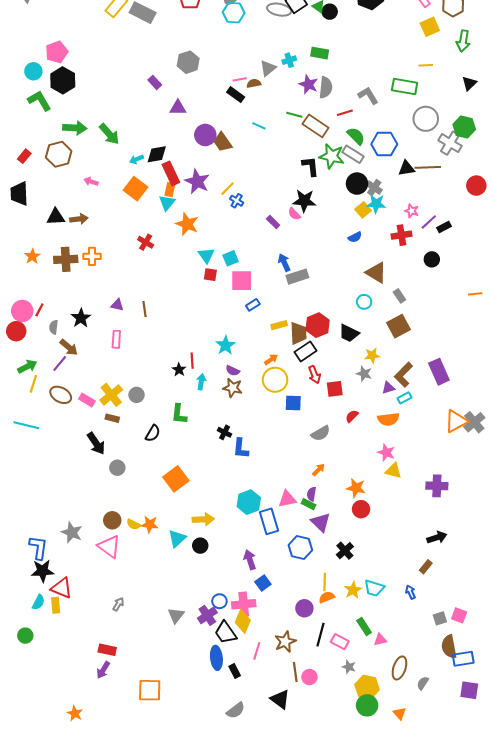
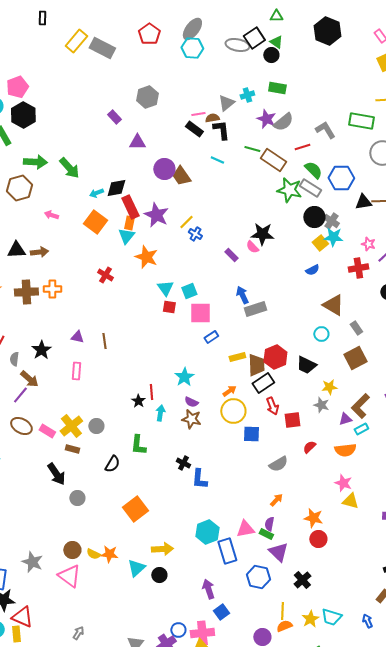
black circle: (330, 12) -> (271, 55), moved
gray semicircle: (326, 87) -> (283, 122), turned 45
black L-shape: (310, 166) -> (221, 130), moved

